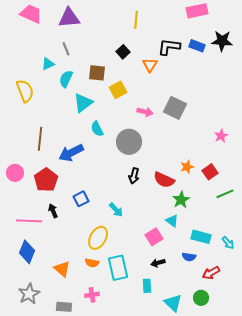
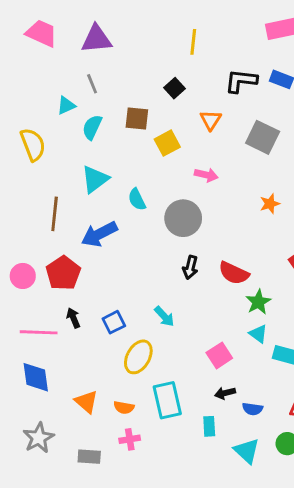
orange triangle: (150, 65) -> (211, 120), moved
cyan triangle: (83, 103) -> (95, 179), moved
gray square: (175, 108) -> (263, 137), moved
orange star: (187, 167) -> (270, 204), moved
pink circle: (15, 173) -> (23, 276), moved
blue square: (81, 199) -> (114, 322), moved
cyan triangle: (172, 221) -> (258, 334), moved
blue diamond: (27, 252) -> (36, 377), turned -30
blue semicircle: (189, 257) -> (252, 409), moved
orange semicircle: (92, 263) -> (124, 407), moved

